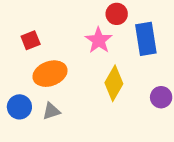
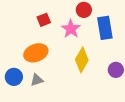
red square: (31, 40) -> (44, 20), moved

